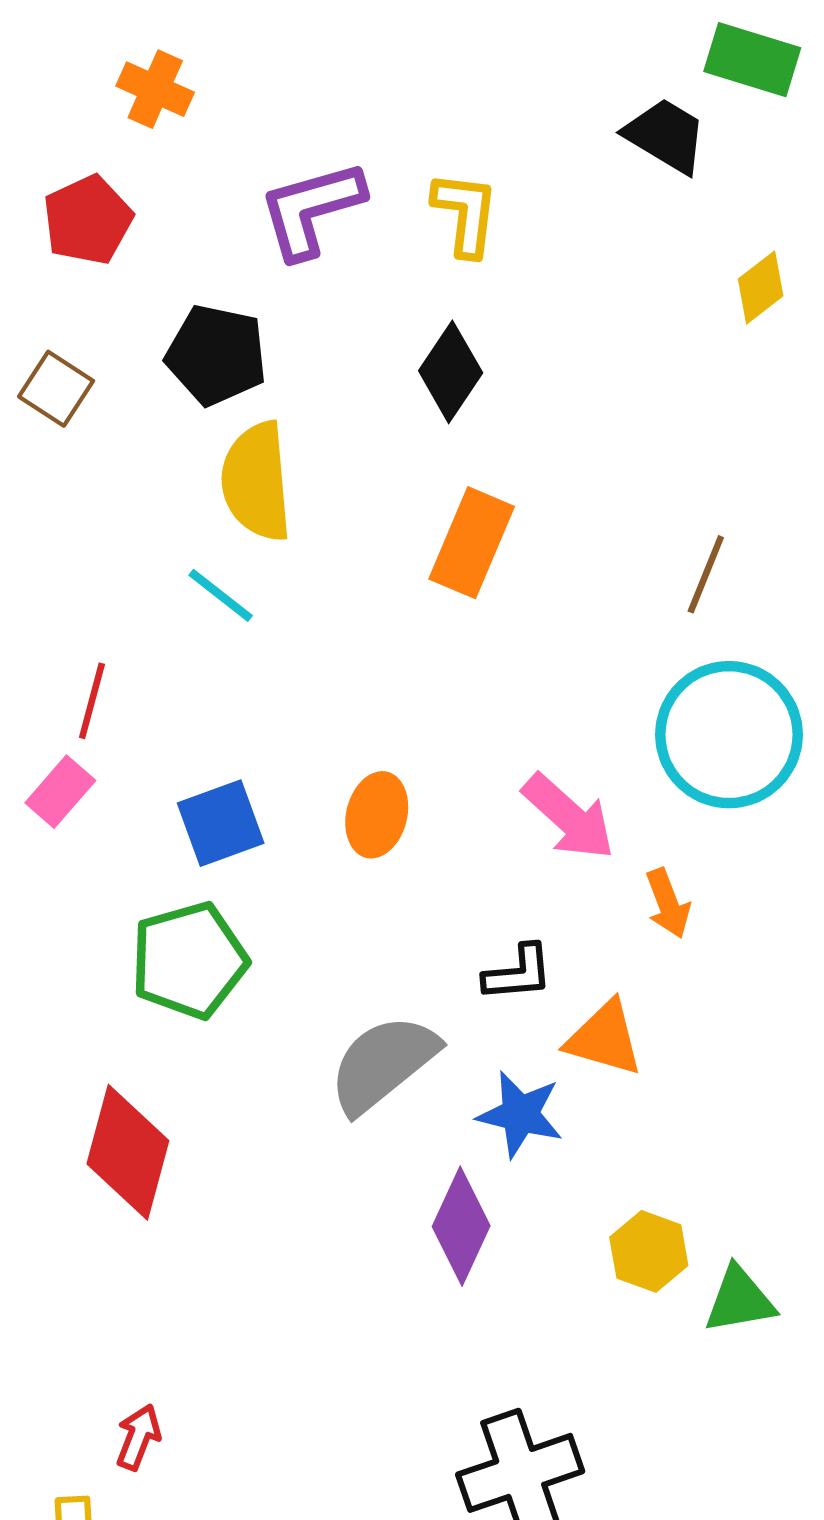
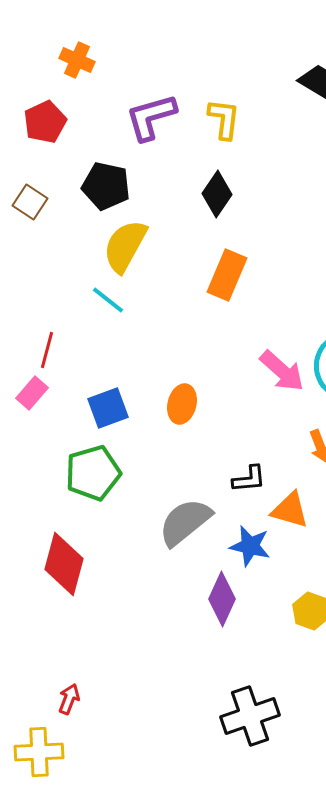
yellow semicircle: (256, 481) -> (125, 246), turned 34
pink arrow: (569, 817) -> (282, 371), moved

